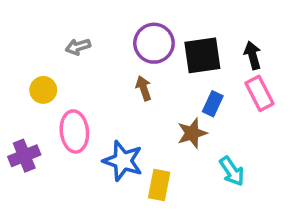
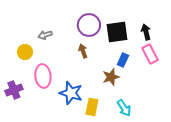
gray arrow: (78, 47) -> (45, 35), moved
cyan arrow: (232, 171) -> (124, 108), moved

